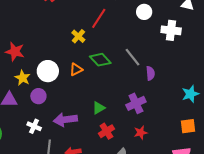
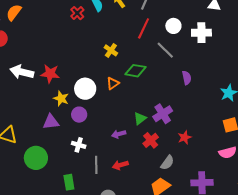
white circle: (144, 12) -> (173, 26), moved
red line: (99, 18) -> (144, 28), moved
gray line: (133, 57) -> (165, 50), moved
green diamond: (100, 60) -> (135, 71), turned -30
purple cross: (136, 103) -> (163, 114), moved
purple arrow: (65, 120) -> (119, 134), moved, size x0.6

